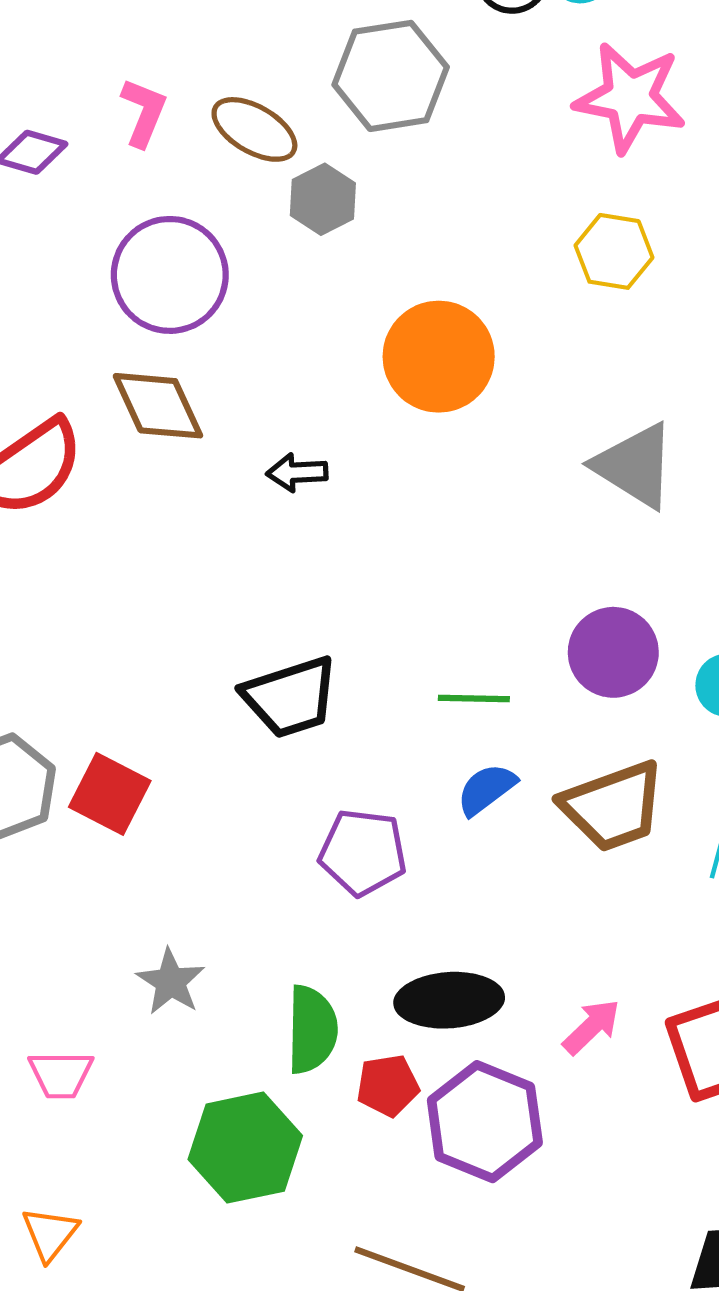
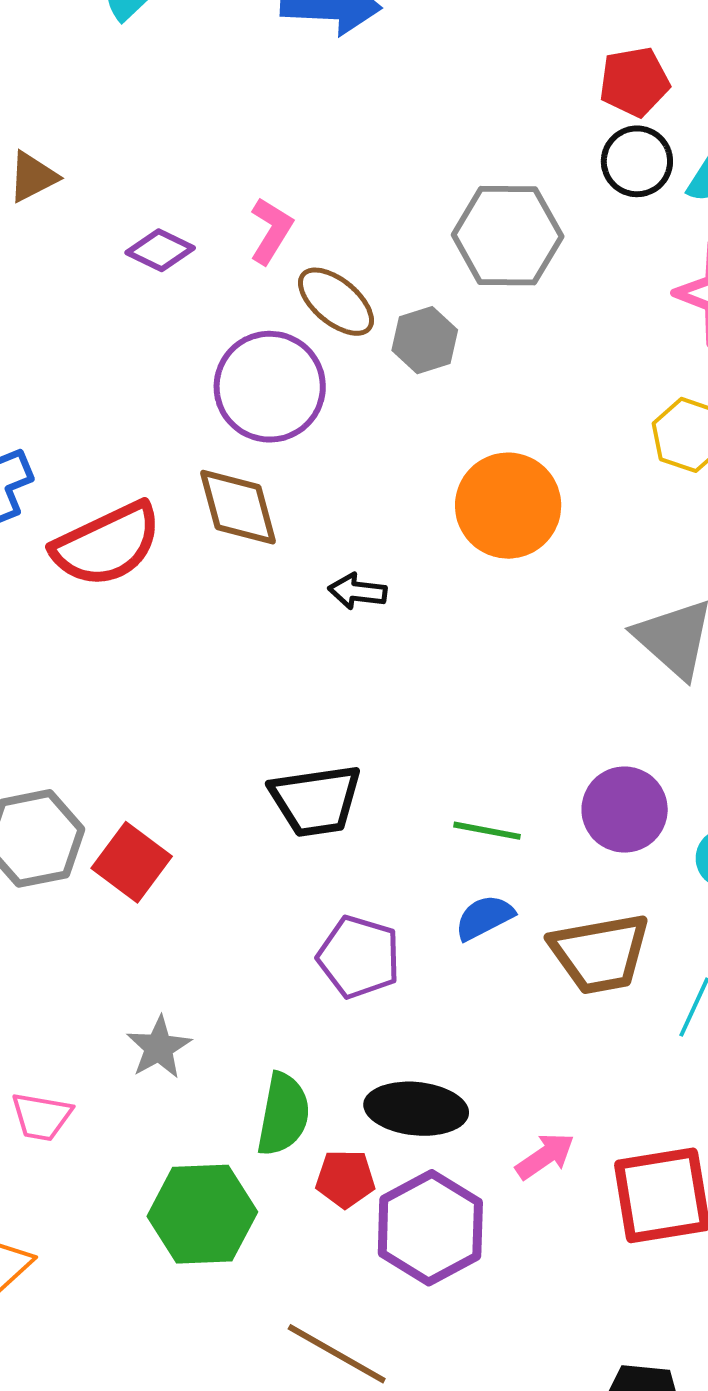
brown ellipse: (254, 129) -> (336, 302), moved

